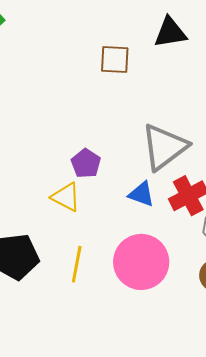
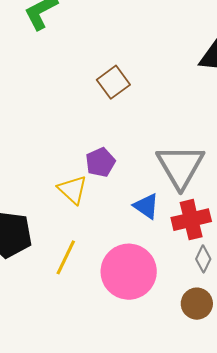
brown square: (115, 60) -> (113, 82), moved, turned 36
gray triangle: (164, 147) -> (180, 166), turned -38

